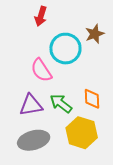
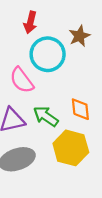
red arrow: (41, 16) -> (30, 22), moved

